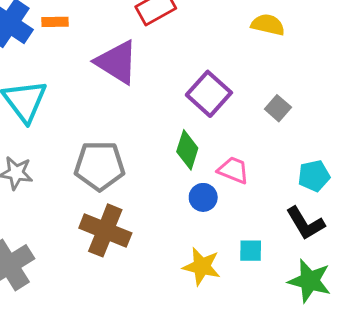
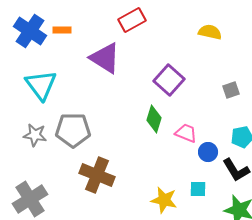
gray square: (278, 108) -> (231, 90), moved, turned 30
gray pentagon: (100, 166) -> (73, 130), moved
blue circle: (203, 197) -> (208, 152), moved

